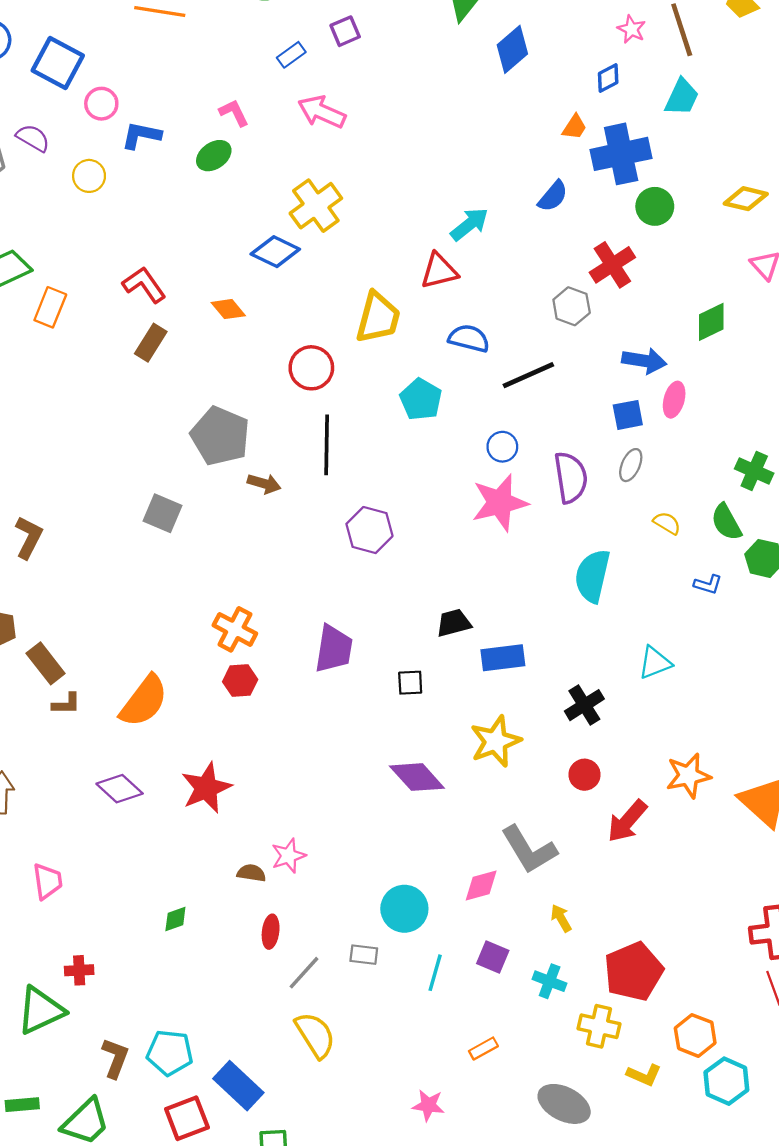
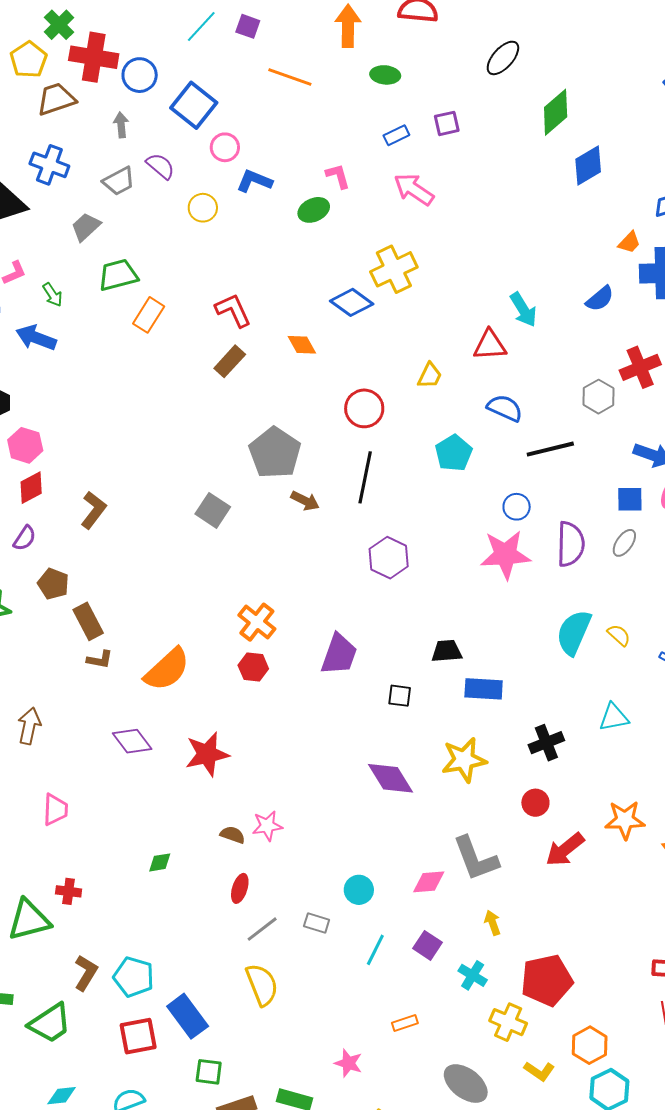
cyan arrow: (469, 224) -> (523, 310), turned 87
yellow trapezoid: (378, 318) -> (430, 376), size x0.6
yellow semicircle: (667, 523) -> (619, 635), moved
cyan circle: (404, 909) -> (359, 890), size x0.7

